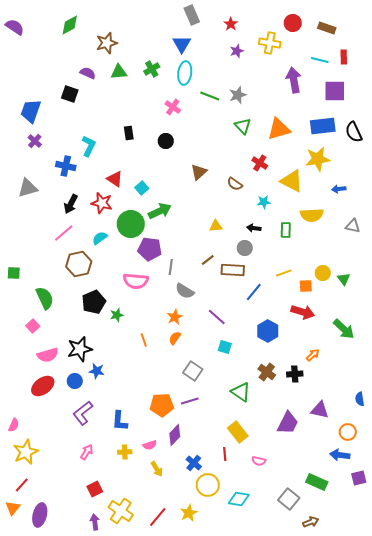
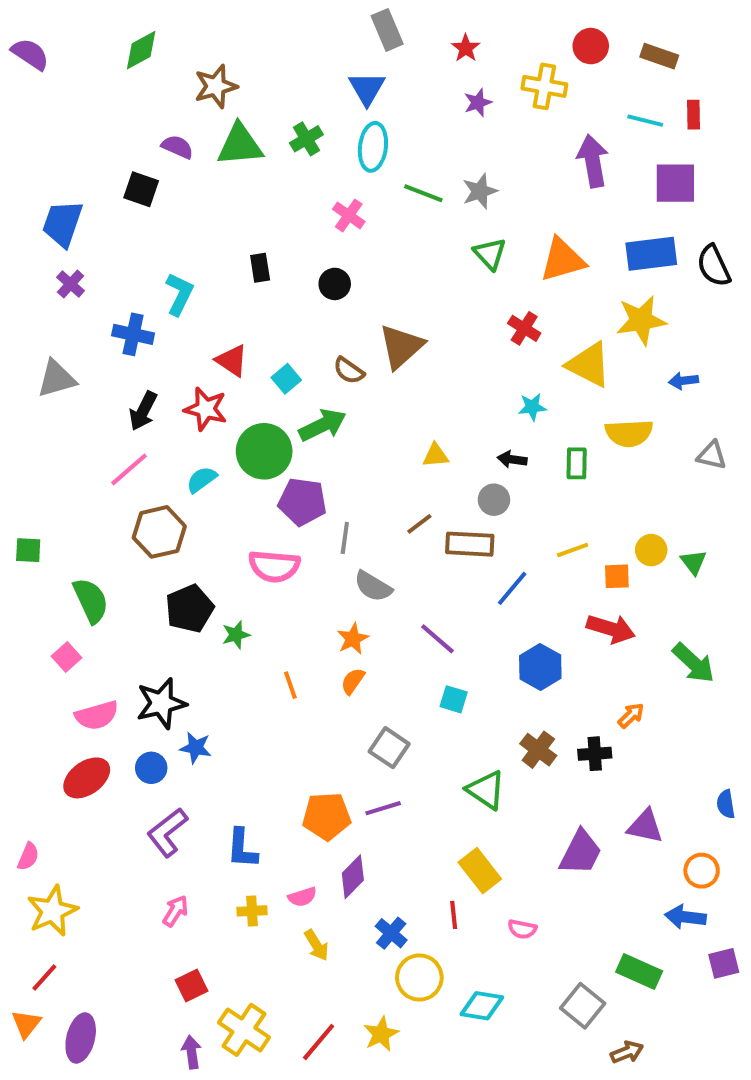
green triangle: (119, 72) -> (240, 145), size x1.4
brown triangle: (199, 172) -> (401, 346), size x1.4
brown semicircle: (235, 184) -> (349, 371), moved

